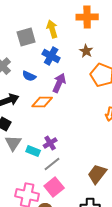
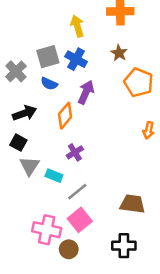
gray square: (26, 37) -> (48, 57), moved
orange diamond: (42, 102) -> (65, 116), turned -50
purple cross: (50, 143) -> (75, 152), moved
brown trapezoid: (97, 174) -> (133, 204), turned 60

